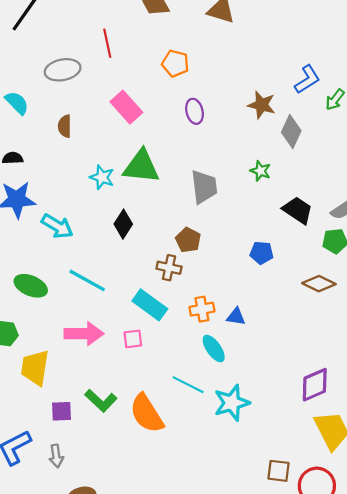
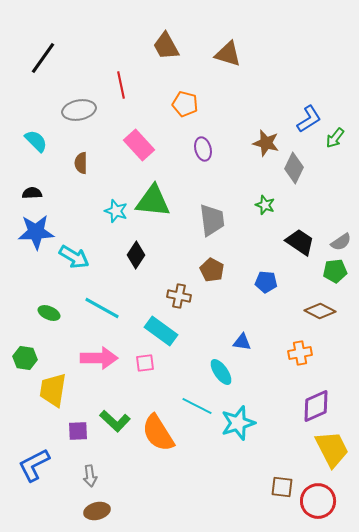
brown pentagon: (188, 240) -> (212, 270), moved
green ellipse: (31, 286) -> (49, 313), size x0.7
orange cross: (202, 309) -> (300, 353), moved
gray arrow: (56, 456) -> (90, 476), moved

